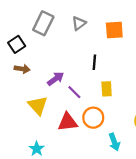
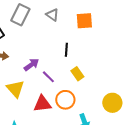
gray triangle: (79, 23) -> (52, 15), turned -48
yellow rectangle: (107, 89) -> (77, 74), turned -32

